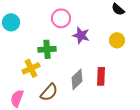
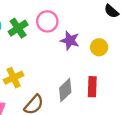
yellow circle: (117, 40) -> (99, 47), moved
green cross: (47, 49) -> (18, 28), moved, turned -30

